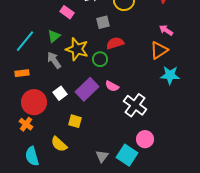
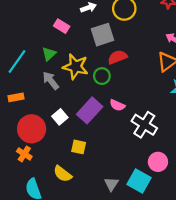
gray square: (103, 22) -> (103, 35), size x1.5

